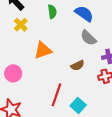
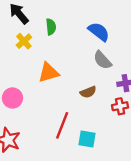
green semicircle: (52, 12) -> (51, 27), moved
cyan square: (78, 105) -> (87, 139), turned -35

